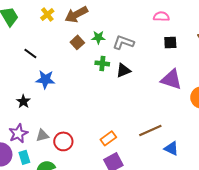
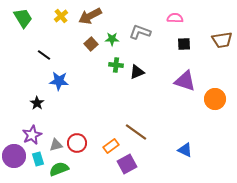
gray L-shape: (123, 42) -> (140, 32), moved
brown line: (150, 130) -> (136, 132), moved, turned 60
gray triangle: (42, 135) -> (56, 145), moved
orange rectangle: (108, 138) -> (111, 146), moved

